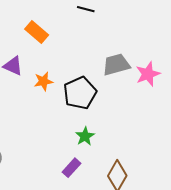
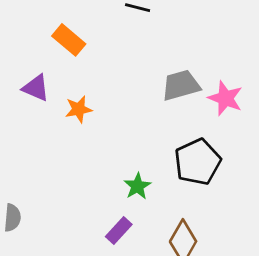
pink star: (148, 74) -> (225, 98), turned -30
black pentagon: (80, 93) -> (198, 162), moved

